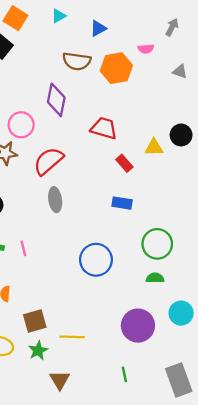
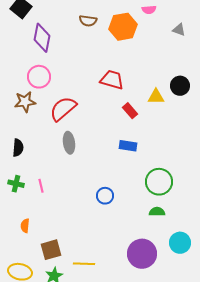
brown semicircle: (77, 61) -> (88, 21), size x0.7
purple diamond: (56, 100) -> (42, 38), moved
blue circle: (96, 260) -> (105, 196), size x0.6

